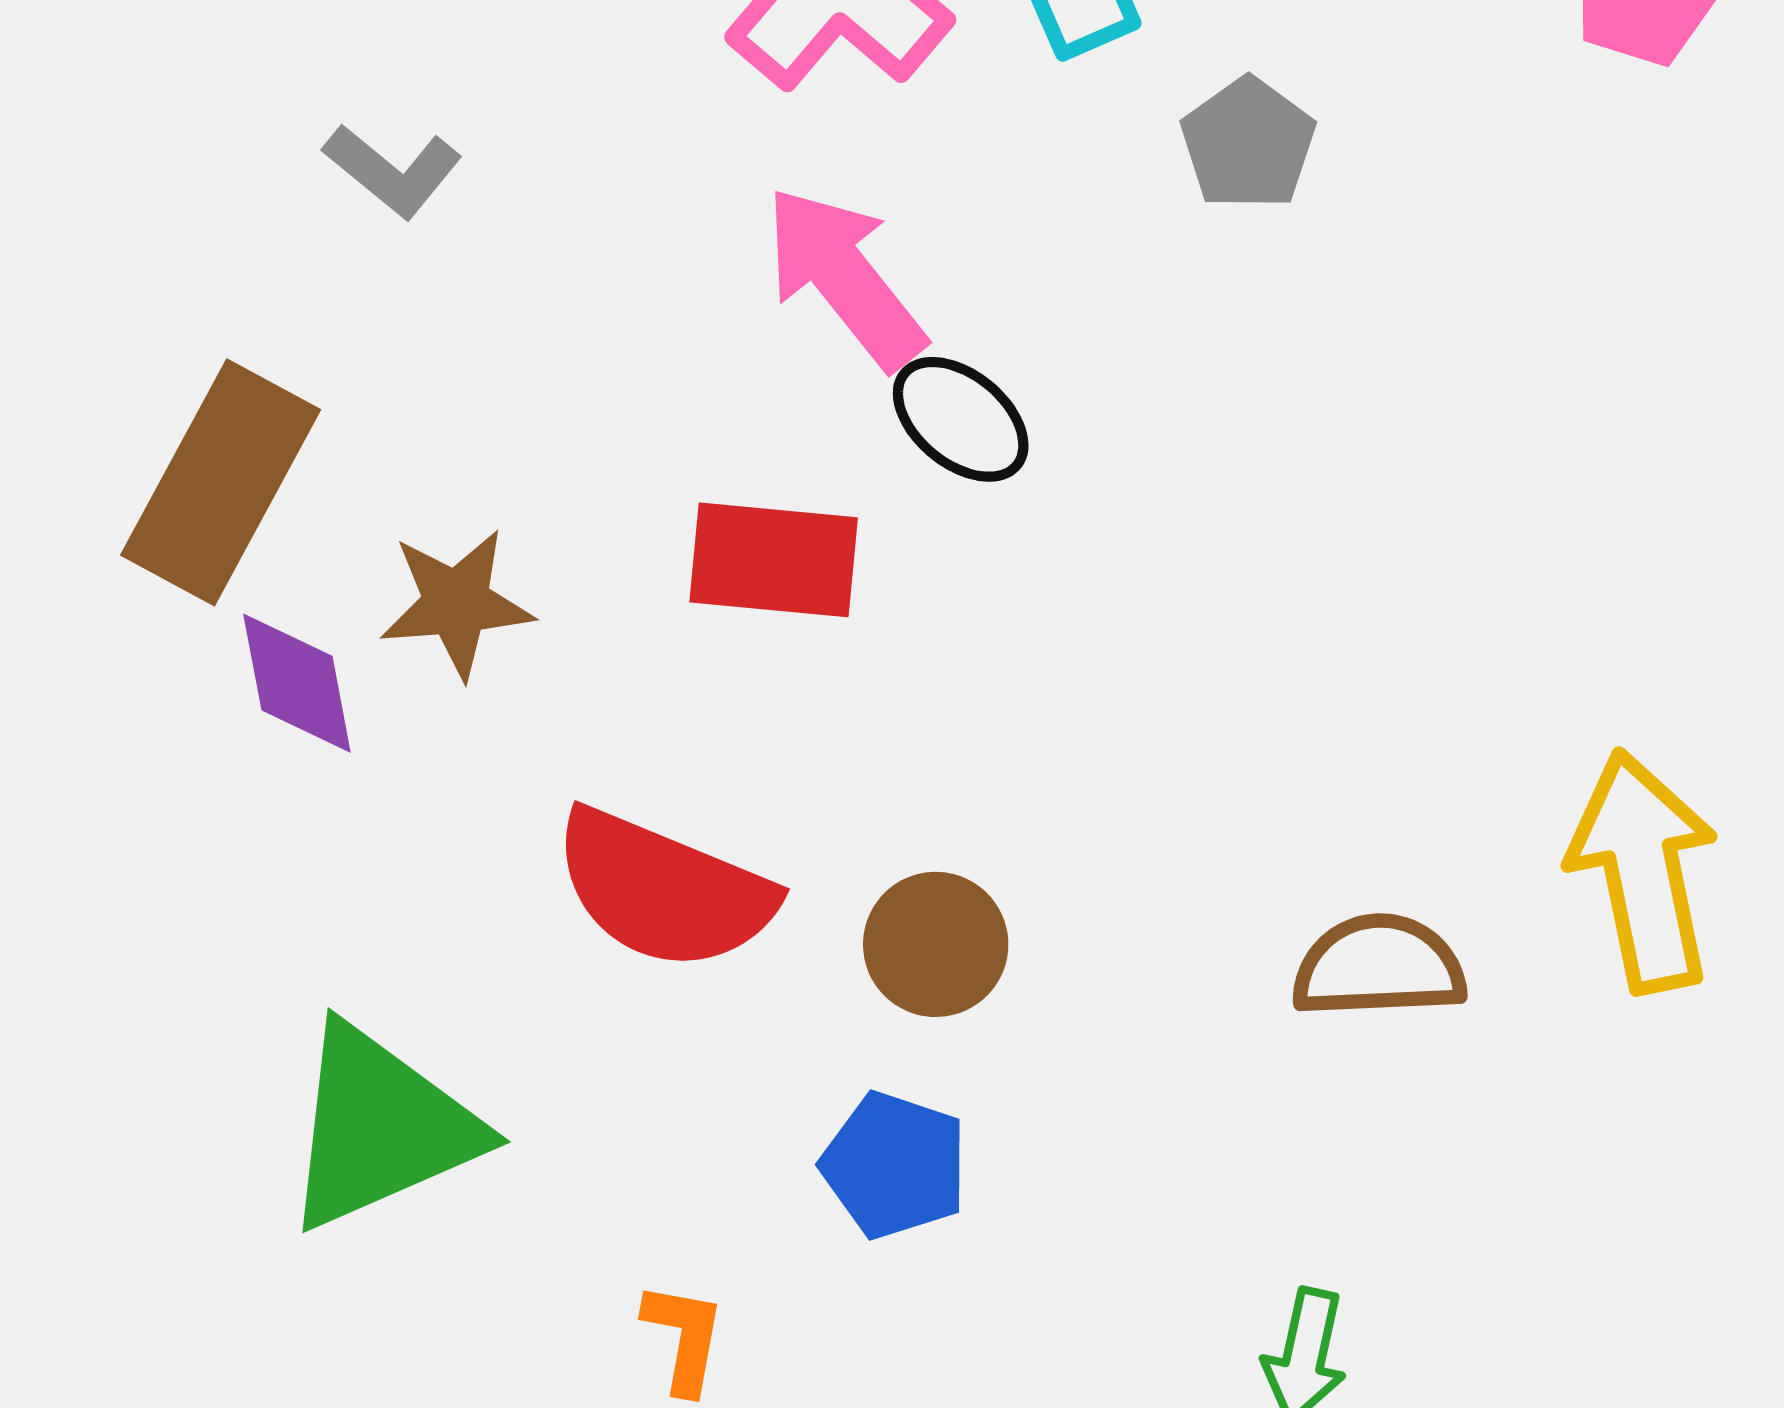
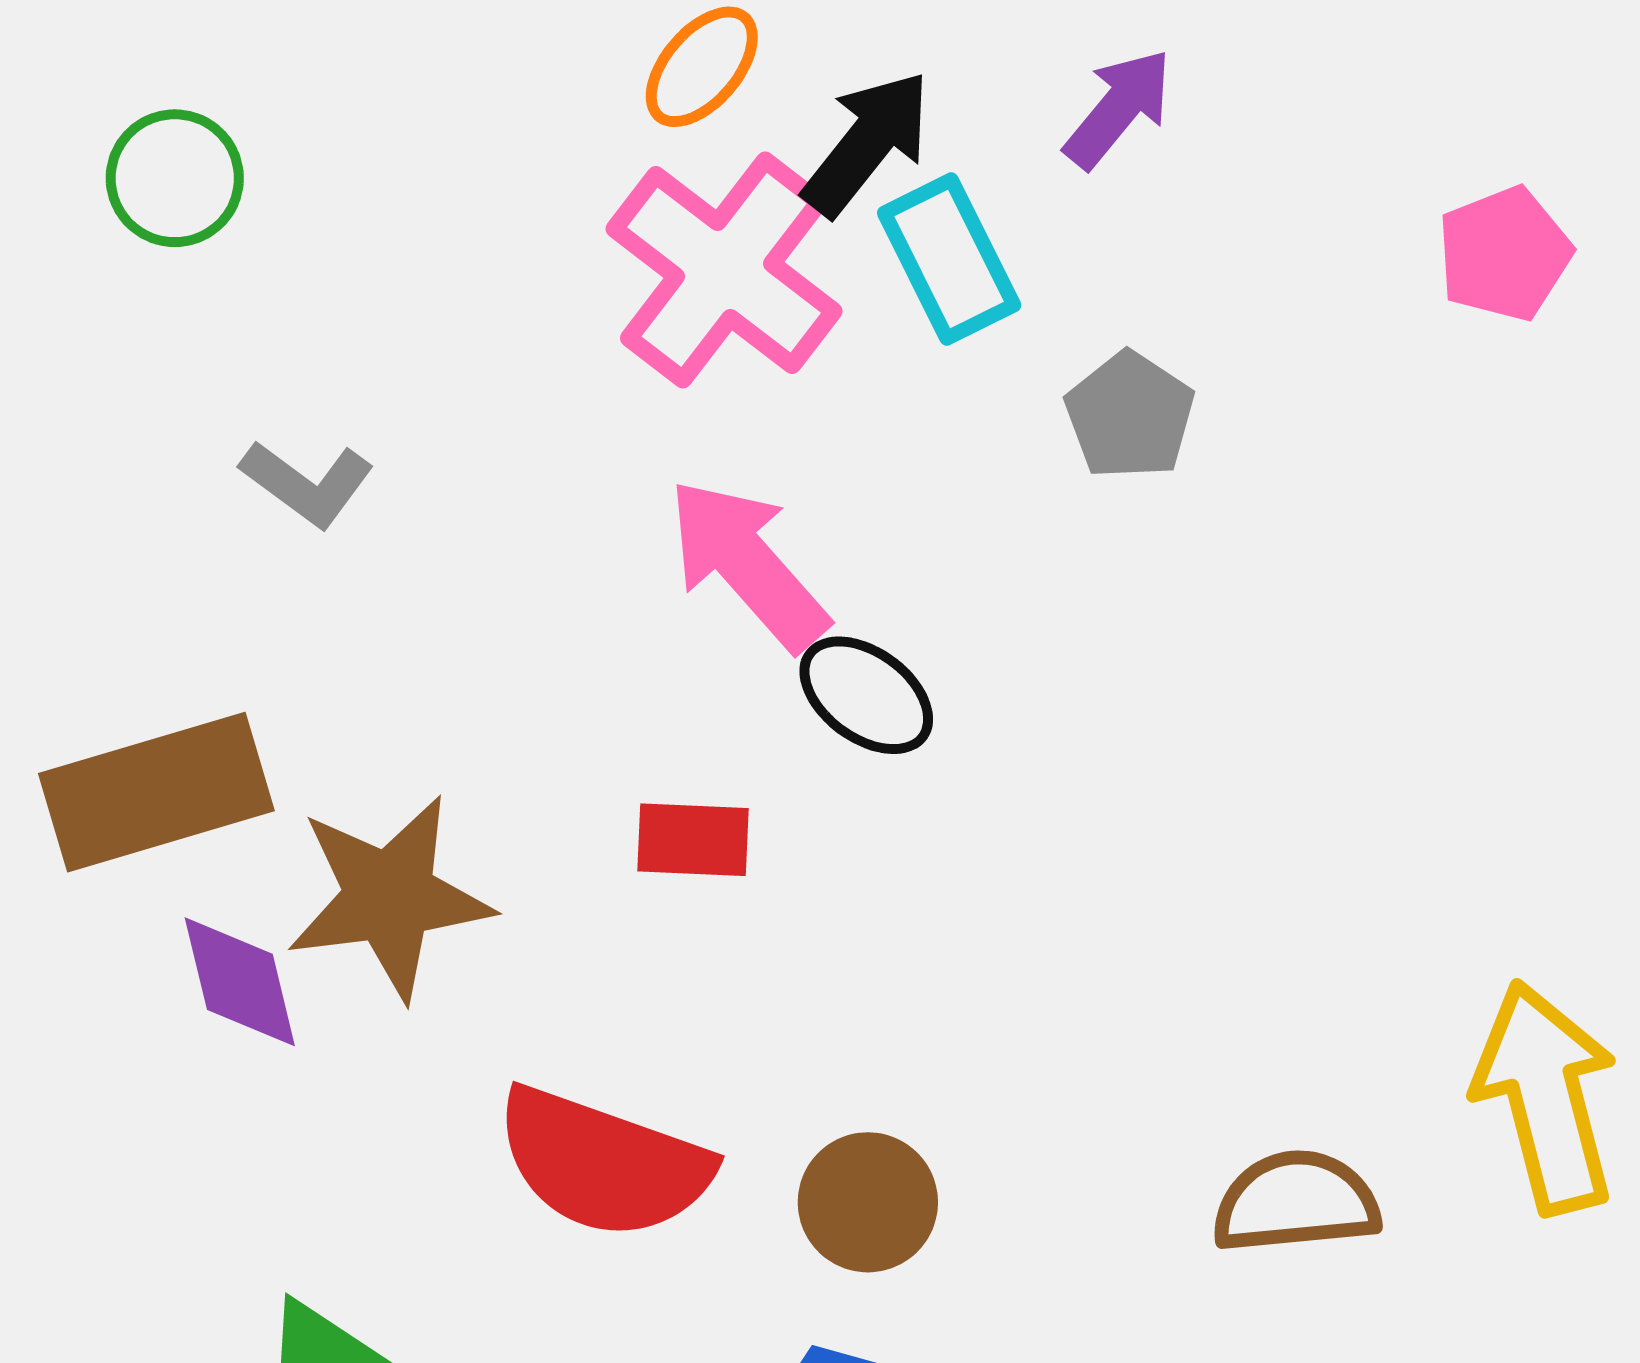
brown rectangle: (221, 482) -> (156, 792), turned 48
red rectangle: (774, 560) -> (693, 840), size x0.7
brown star: (456, 603) -> (390, 897), size x1.4

